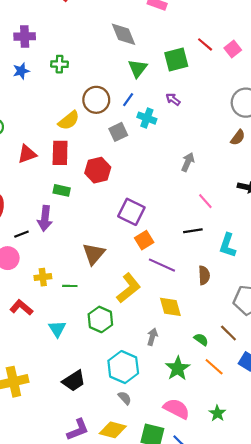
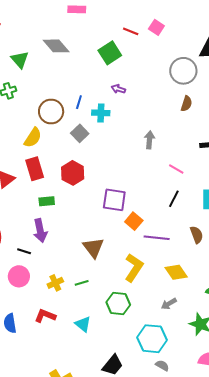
green triangle: (138, 68) -> (20, 60), moved
black line: (193, 231) -> (174, 199), turned -36
black line: (21, 234) -> (24, 251), turned 56
gray arrow: (152, 337) -> (169, 304), turned -119

